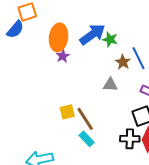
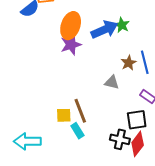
green star: (110, 39) -> (122, 25), moved
purple star: (63, 56) -> (71, 45), size x1.5
yellow square: (67, 112) -> (64, 115), moved

